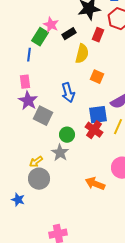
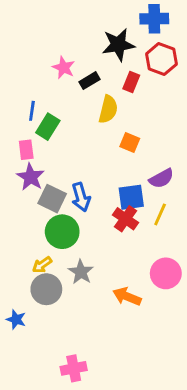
green rectangle: (40, 37) -> (48, 127), moved
blue arrow: (68, 93) -> (81, 197), moved
green circle: (67, 135) -> (62, 232), moved, size x1.5
gray star: (60, 153) -> (81, 272), moved

